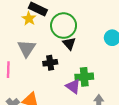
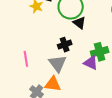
gray triangle: (27, 48) -> (58, 63), moved

